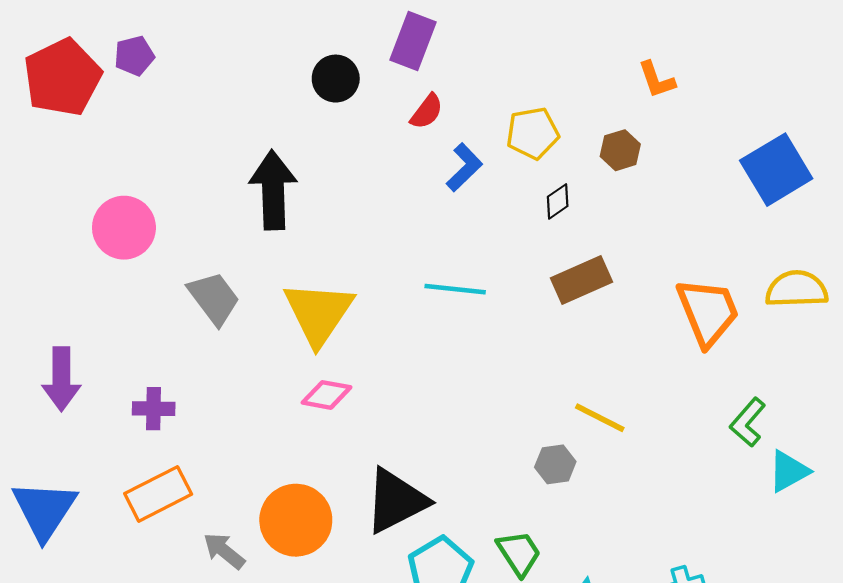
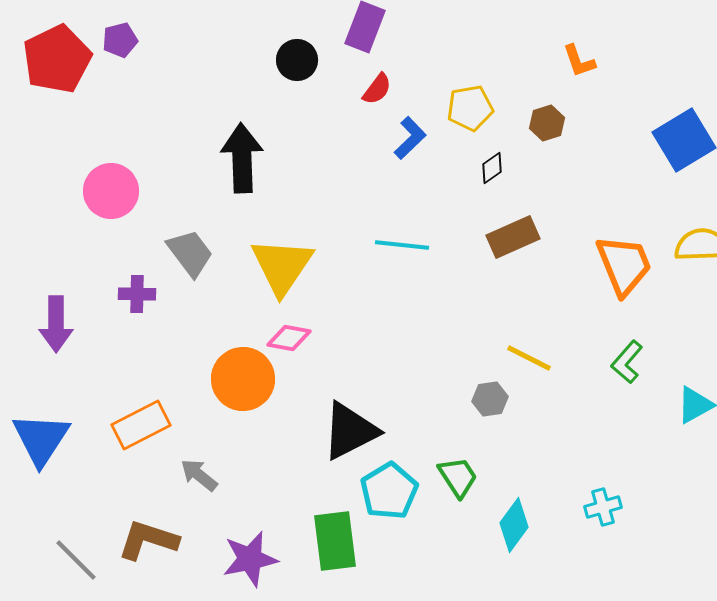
purple cross: (154, 409) -> (137, 294), moved
green L-shape: (748, 422) -> (627, 362), moved
orange circle: (296, 520) -> (243, 379), moved

